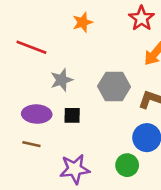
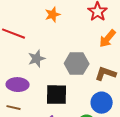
black square: (72, 115) -> (57, 95), moved, size x1.6

